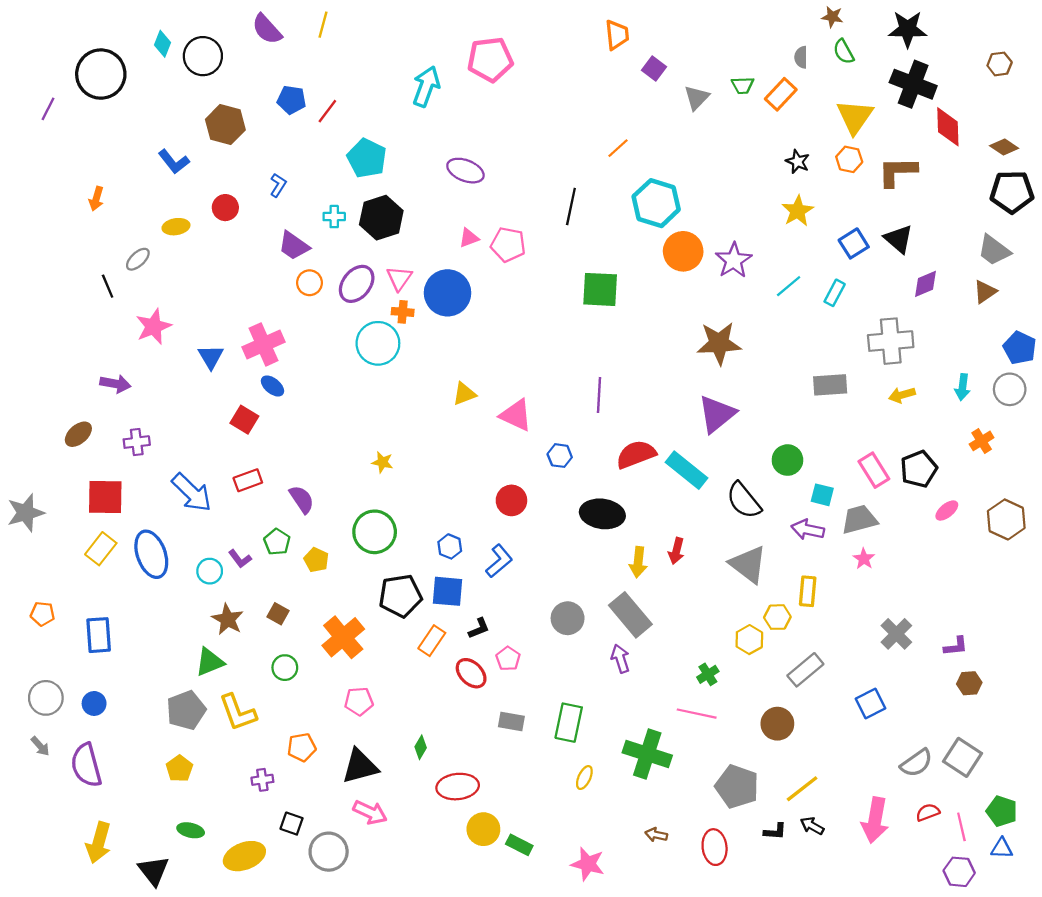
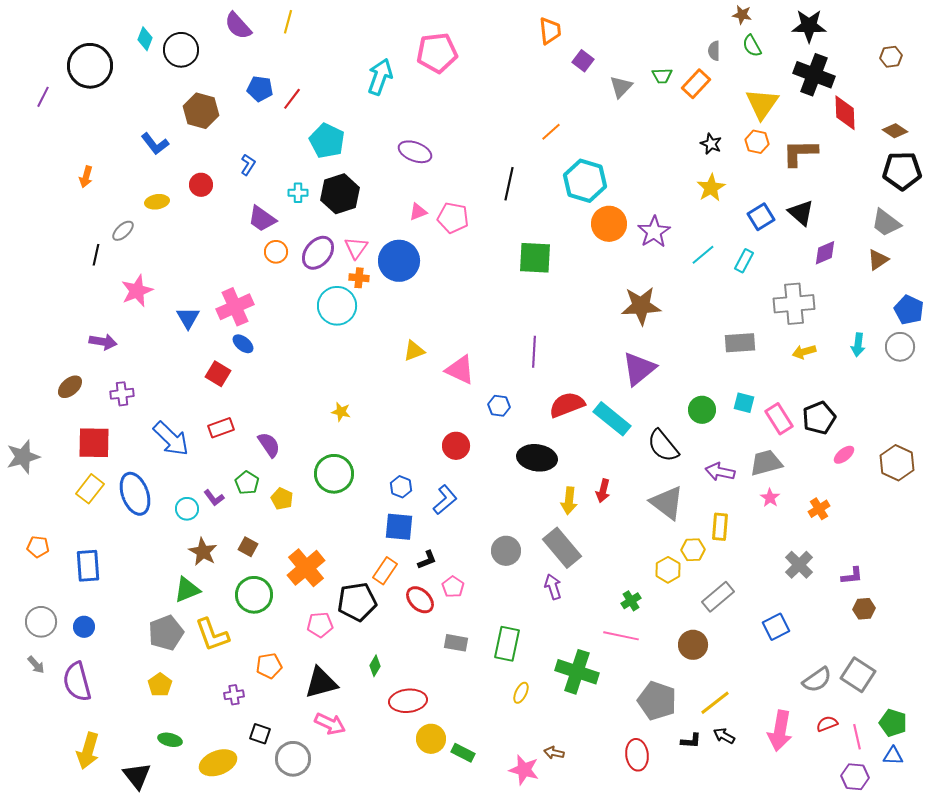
black line: (108, 286) -> (96, 255), turned 35
orange cross: (982, 441) -> (819, 509), moved
cyan square: (822, 495) -> (744, 403), moved
black pentagon: (400, 596) -> (357, 602), moved
green circle: (285, 668) -> (254, 595), size x1.6
brown arrow: (656, 835) -> (554, 753), moved

